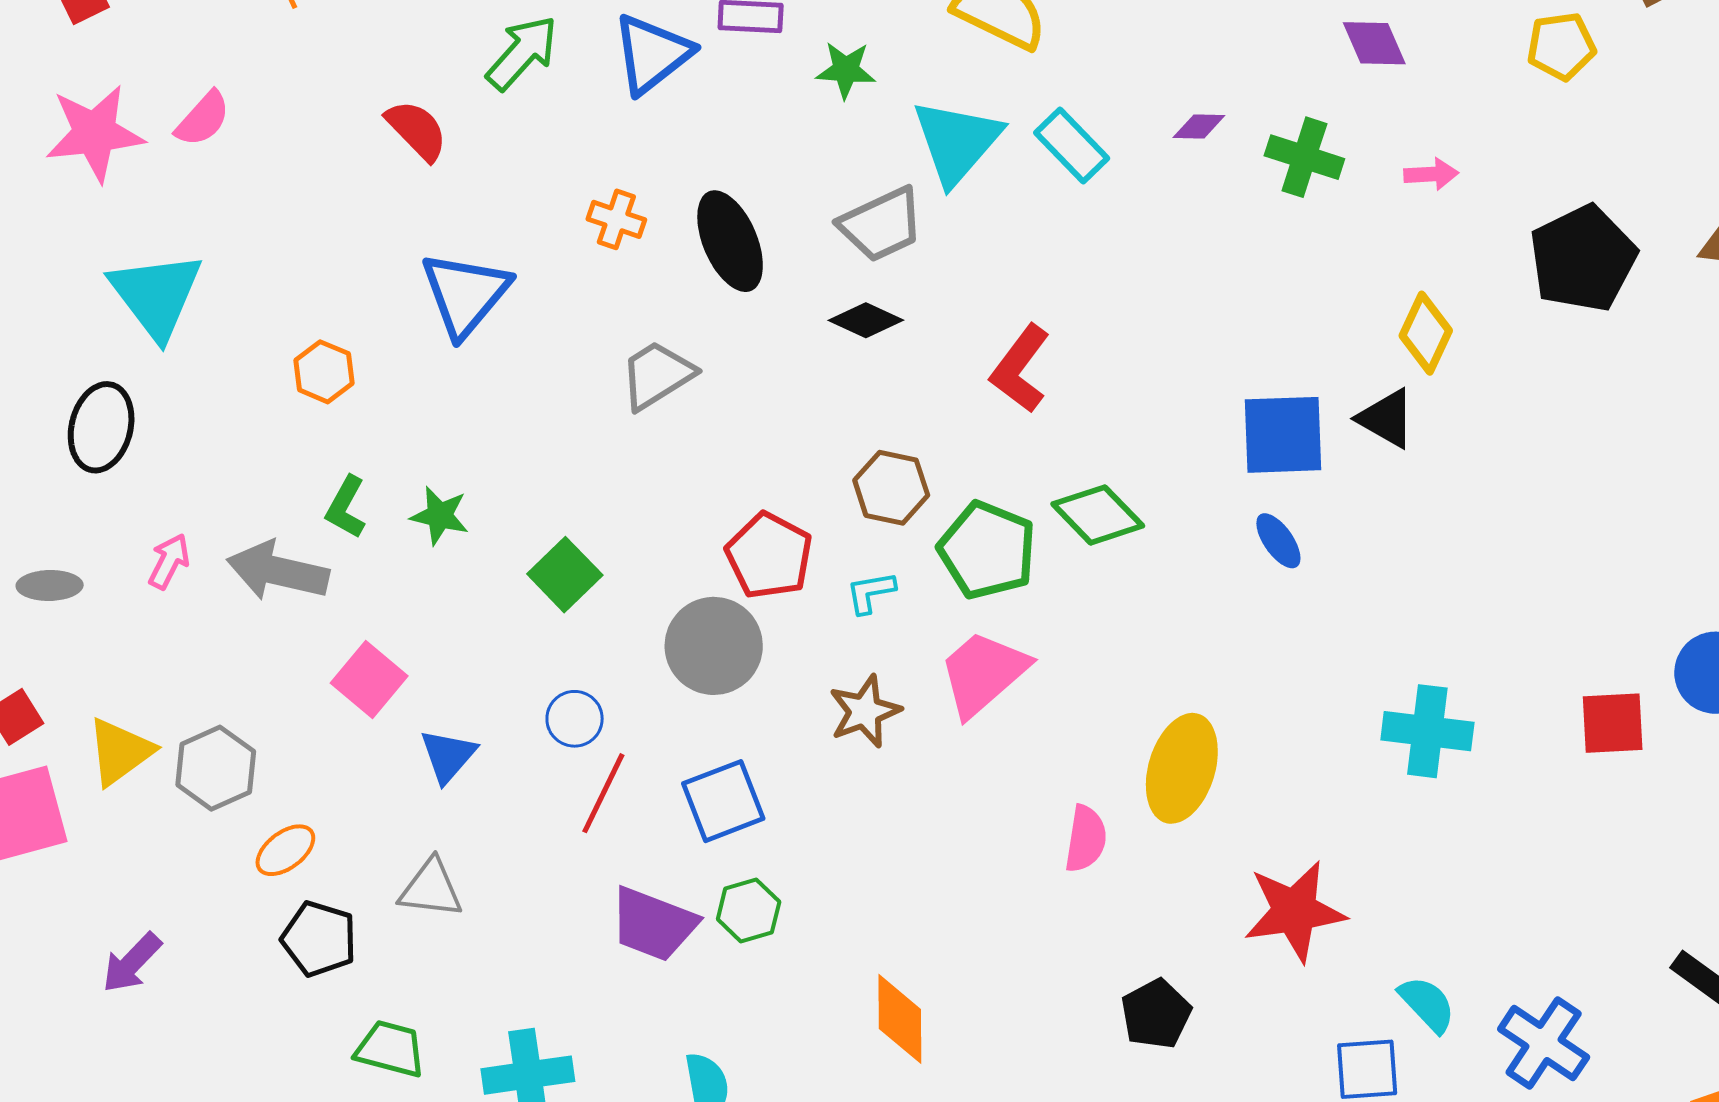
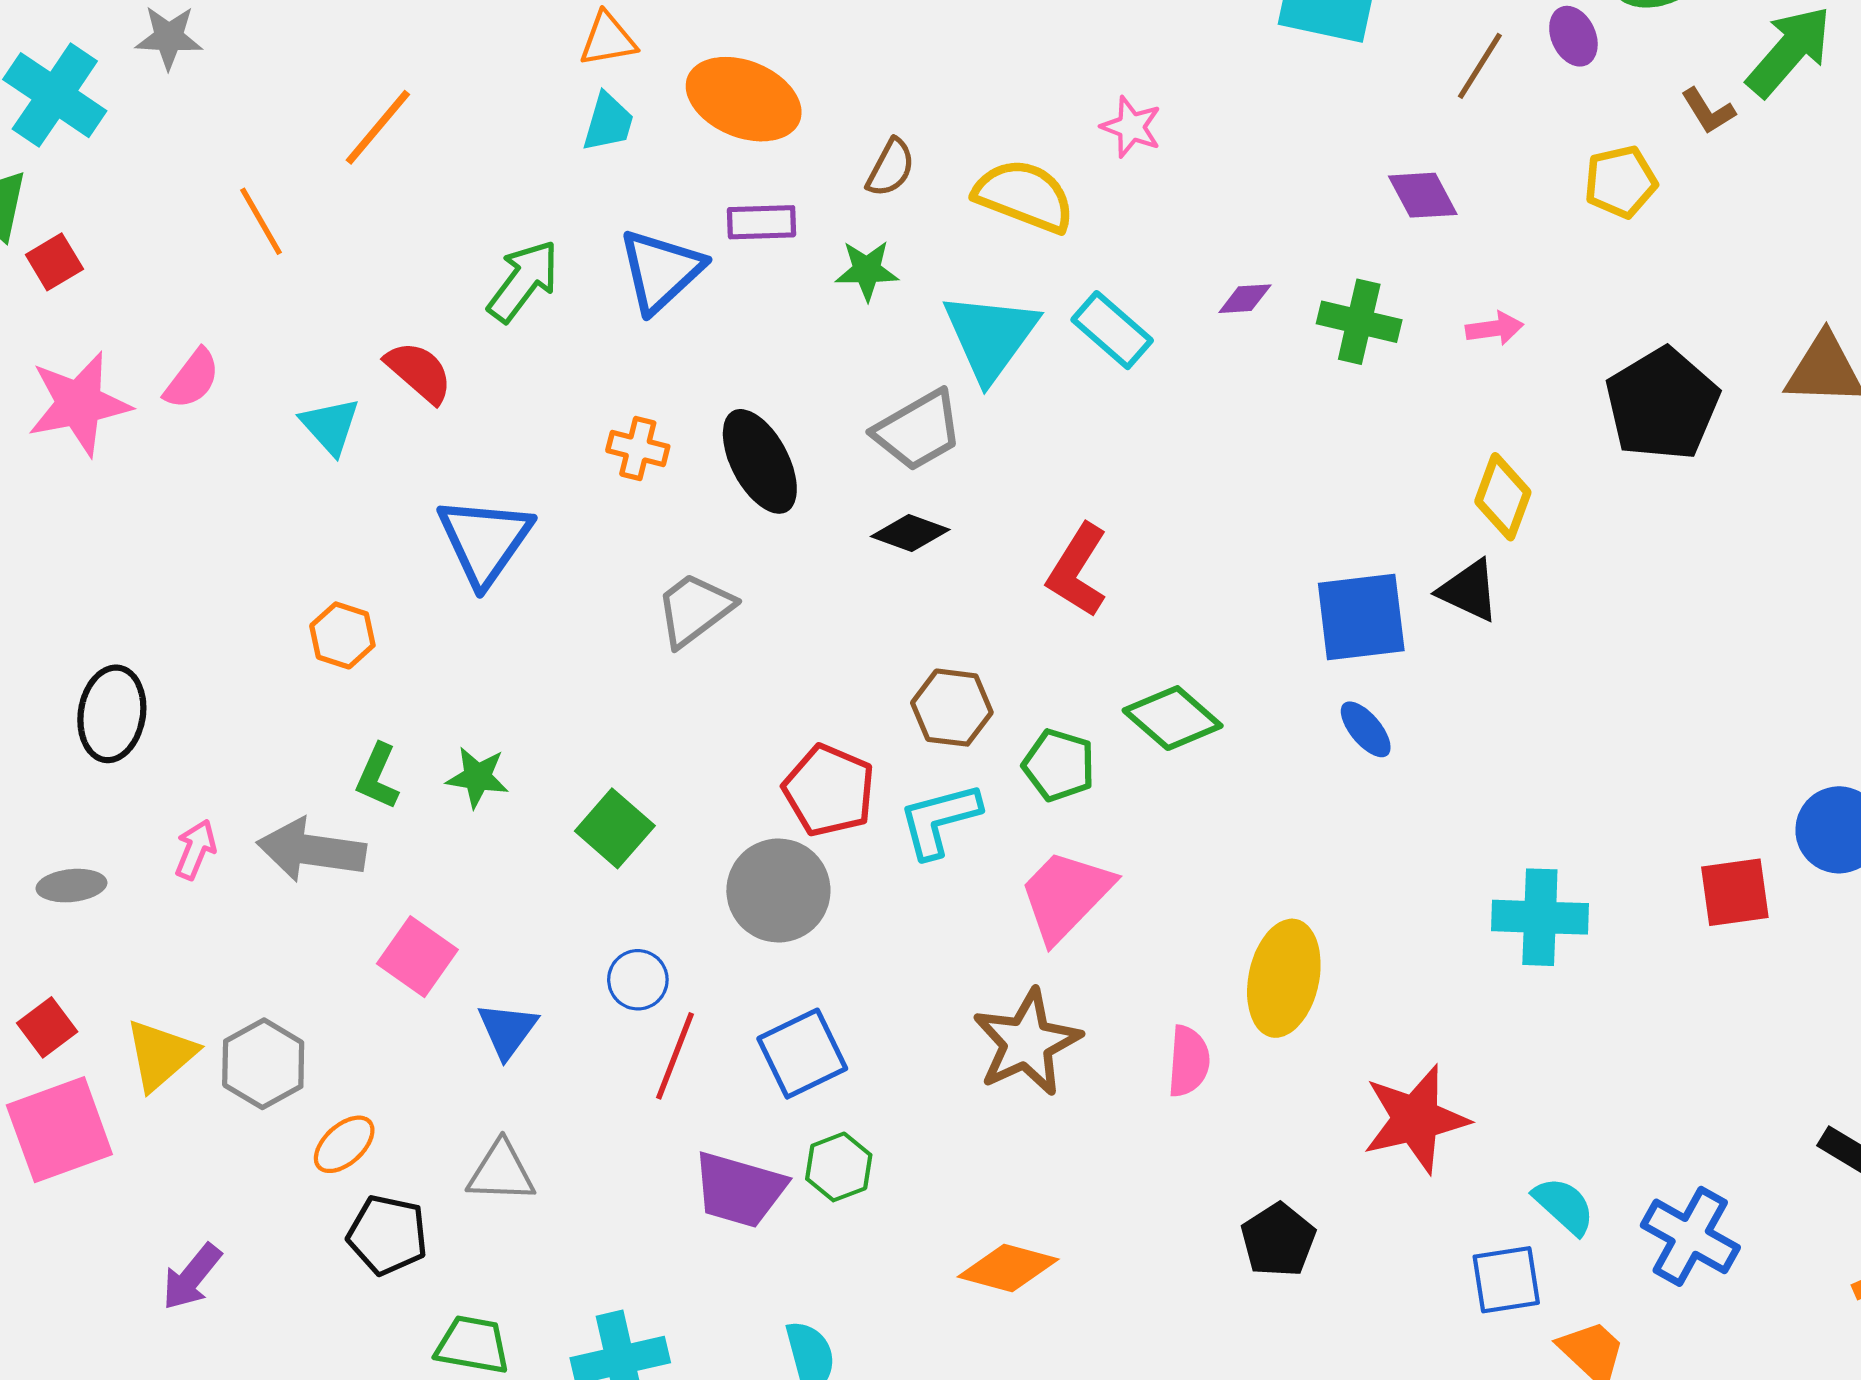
cyan triangle: (156, 295) -> (330, 426), moved, size x0.6
green pentagon: (987, 550) -> (1059, 765), size x0.7
cyan L-shape: (871, 592) -> (939, 820), size x1.6
brown star: (865, 711) -> (1027, 1043), moved, size x1.4
orange diamond: (900, 1019) -> (1008, 1268), turned -70

